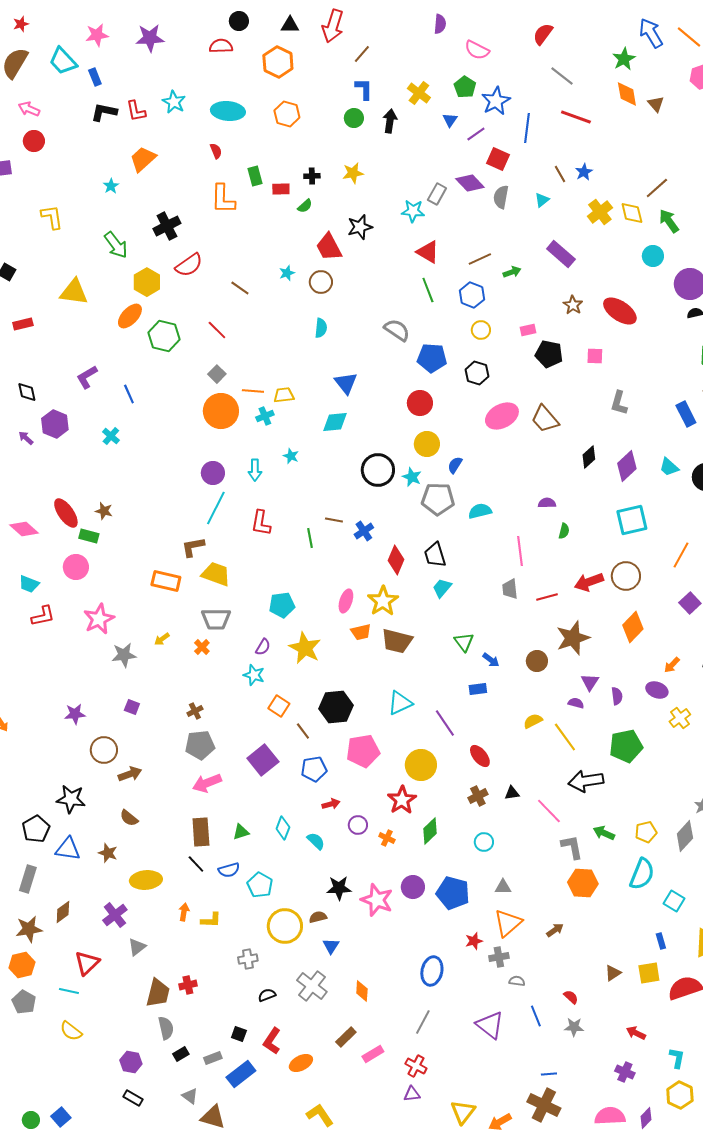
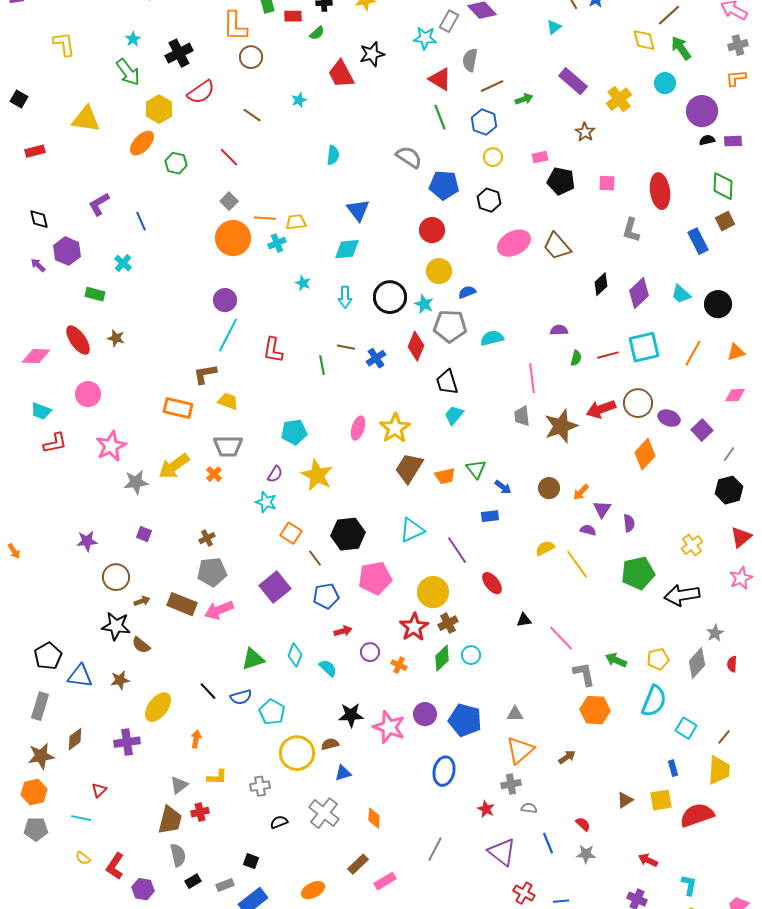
cyan star: (111, 186) -> (133, 39), moved
gray semicircle: (501, 197) -> (470, 60), moved
yellow cross: (600, 212) -> (619, 99), moved
brown circle: (321, 282) -> (251, 57), moved
red ellipse: (620, 311) -> (660, 191), moved, turned 48
green hexagon: (164, 336) -> (176, 163), size x0.7
blue semicircle: (455, 465) -> (467, 292), turned 36
cyan arrow: (255, 470) -> (345, 297), moved
pink diamond: (24, 529) -> (36, 356), turned -40
green rectangle: (89, 536) -> (95, 294), moved
orange line: (681, 555) -> (693, 353), moved
red diamond: (396, 560) -> (416, 346), moved
yellow trapezoid: (216, 574) -> (228, 401), size x0.7
red line: (547, 597) -> (608, 355), moved
orange trapezoid: (361, 632) -> (445, 476), moved
brown star: (573, 638) -> (561, 426), moved
yellow arrow: (162, 639) -> (174, 466), size x2.0
brown trapezoid: (397, 641) -> (409, 468), turned 108
orange arrow: (672, 665) -> (581, 492), moved
purple ellipse: (657, 690) -> (669, 418), moved
brown arrow: (130, 774) -> (142, 601), size x0.7
black arrow: (586, 781) -> (682, 595), moved
brown cross: (478, 796) -> (448, 623), moved
black star: (71, 799) -> (116, 626), moved
brown rectangle: (201, 832) -> (182, 604), moved, turned -64
green triangle: (241, 832) -> (253, 659), size x1.4
cyan circle: (484, 842) -> (471, 655), moved
brown star: (108, 853) -> (120, 680), turned -30
yellow ellipse: (146, 880) -> (158, 707), turned -48
purple cross: (115, 915) -> (127, 742), turned 30
yellow L-shape: (211, 920) -> (217, 777), moved
red star: (474, 941) -> (486, 809), moved, turned -30
blue triangle: (331, 946) -> (343, 773), turned 42
gray triangle: (137, 947) -> (179, 785), moved
red triangle: (87, 963) -> (99, 790), size x0.6
blue ellipse: (432, 971) -> (444, 771), moved
gray pentagon: (24, 1002) -> (36, 829), turned -30
yellow semicircle: (71, 1031) -> (83, 858), size x0.7
red L-shape: (272, 1041) -> (115, 866), moved
red cross: (416, 1066) -> (524, 893), moved

